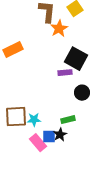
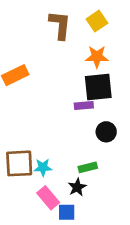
orange star: (59, 29) -> (97, 57), moved, turned 30
black square: (76, 59) -> (98, 87), turned -35
blue square: (49, 137) -> (67, 212), moved

